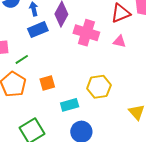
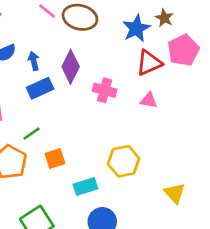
pink cross: (86, 33) -> (105, 90), size x0.7
green line: (22, 59) -> (31, 134), moved

